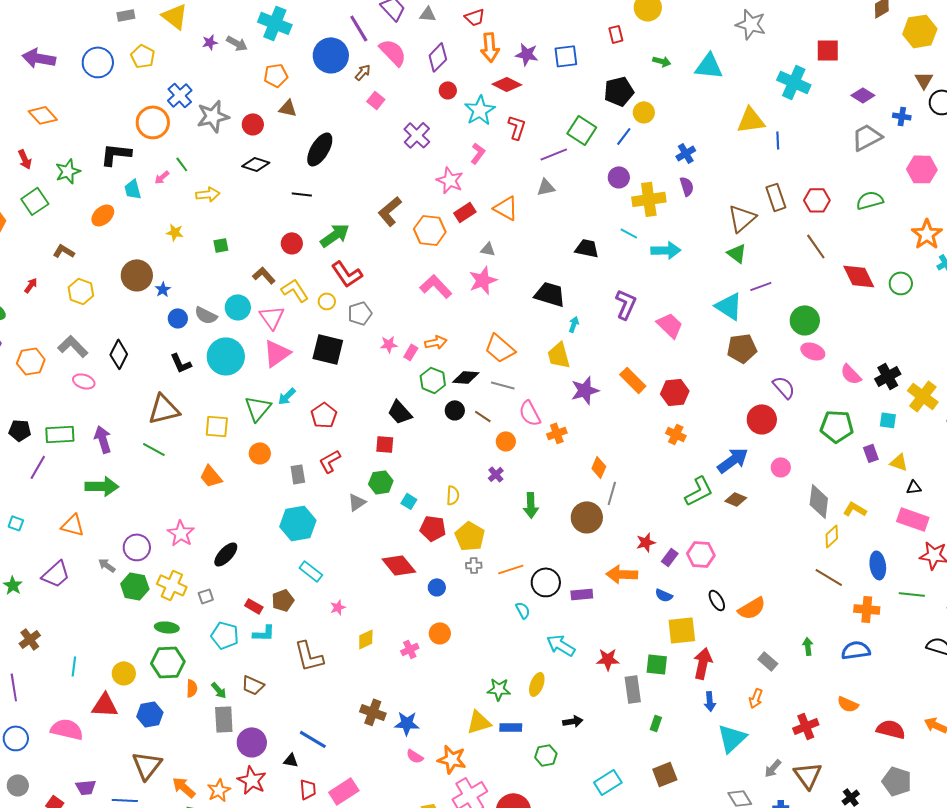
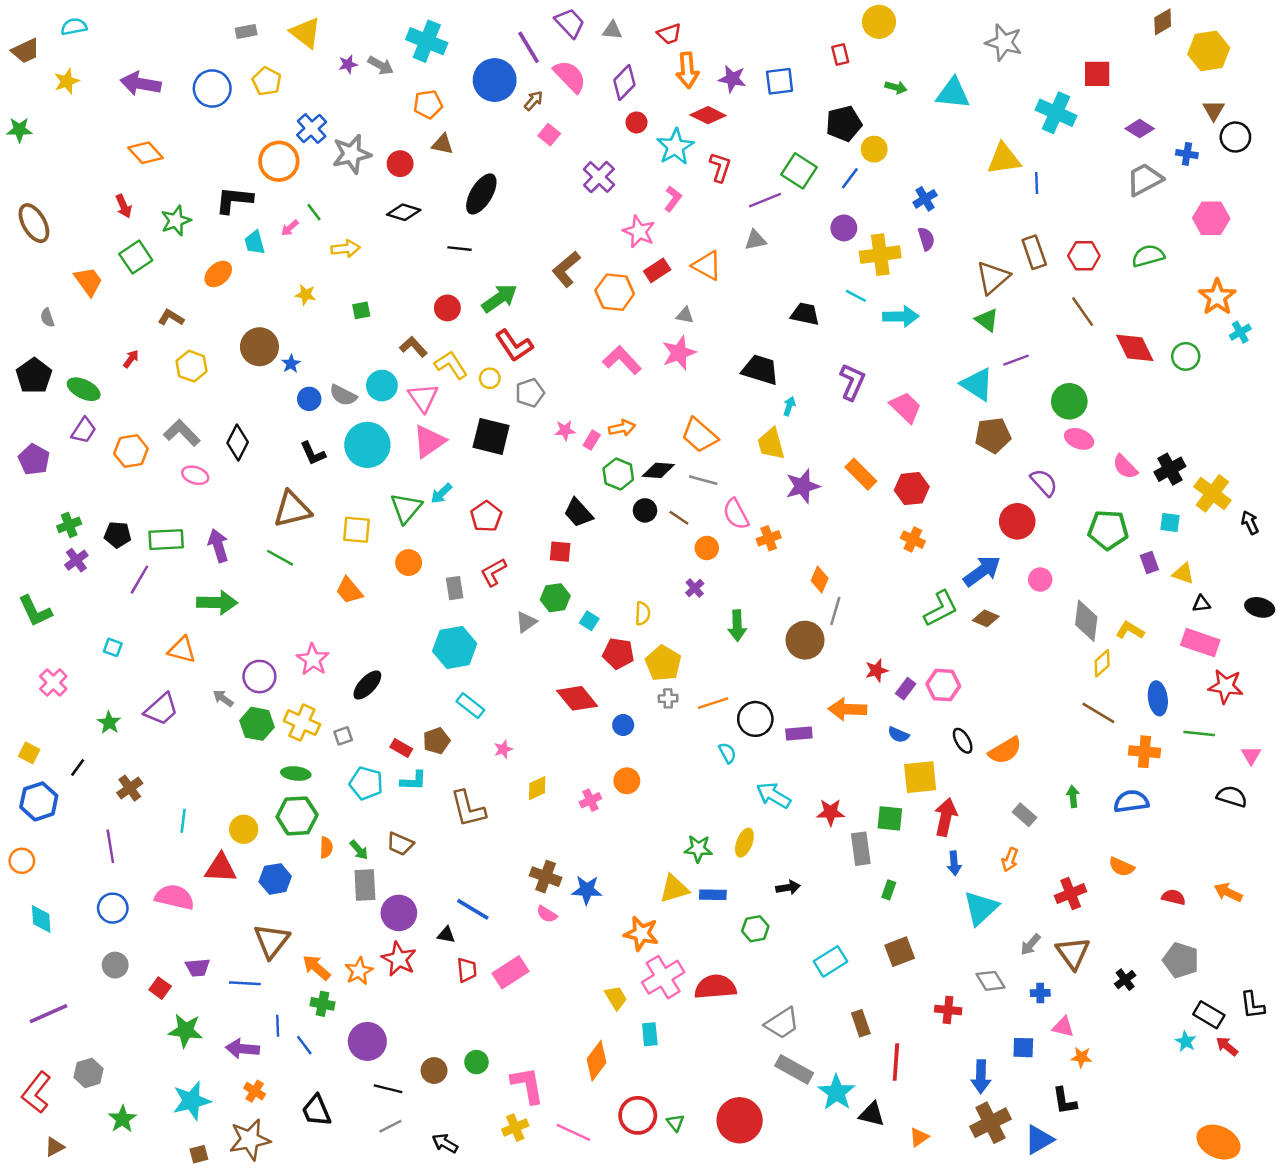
red semicircle: (891, 729) -> (1174, 897), size x0.7
pink semicircle: (415, 756) -> (547, 914), moved

